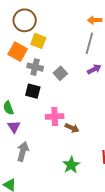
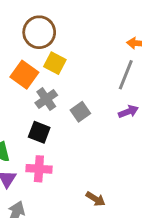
gray cross: (35, 67) -> (46, 99), turned 35
pink cross: (55, 116) -> (39, 169), moved
brown arrow: (72, 128) -> (96, 199), moved

